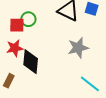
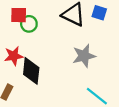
red square: (17, 25) -> (19, 15), moved

